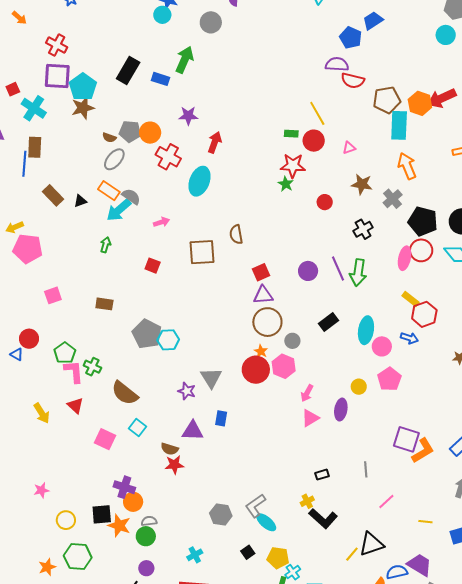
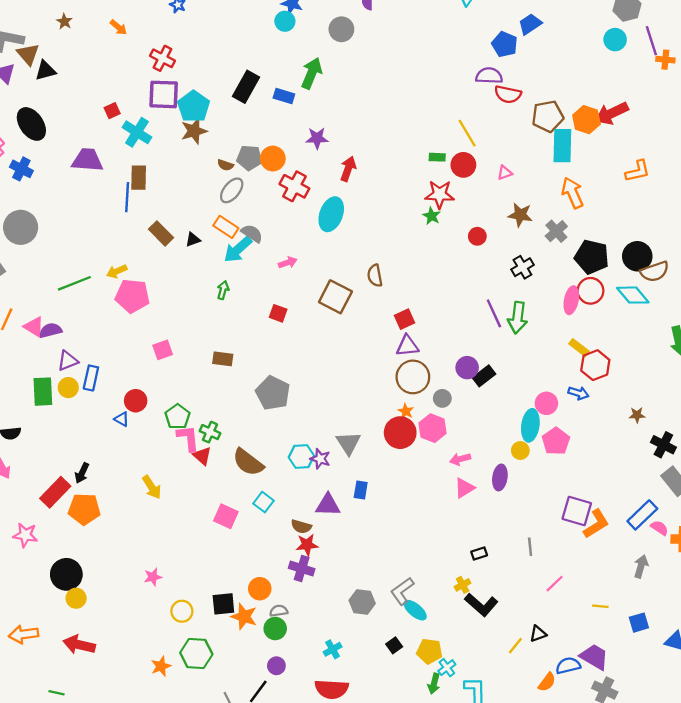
brown square: (202, 252) -> (335, 297), turned 32
purple circle: (308, 271) -> (467, 368), moved
cyan ellipse: (366, 330) -> (530, 425), moved
cyan hexagon: (168, 340) -> (301, 456), moved
pink arrow: (307, 393) -> (460, 459), turned 48
red triangle: (75, 406) -> (202, 456), moved
purple cross: (124, 487) -> (302, 568), moved
black triangle: (371, 544) -> (538, 634), size x0.6

